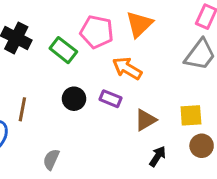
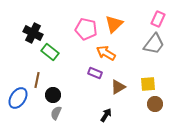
green rectangle: (63, 50) -> (50, 52), moved
black circle: (74, 99) -> (53, 95), moved
black arrow: (158, 156) -> (106, 115), moved

